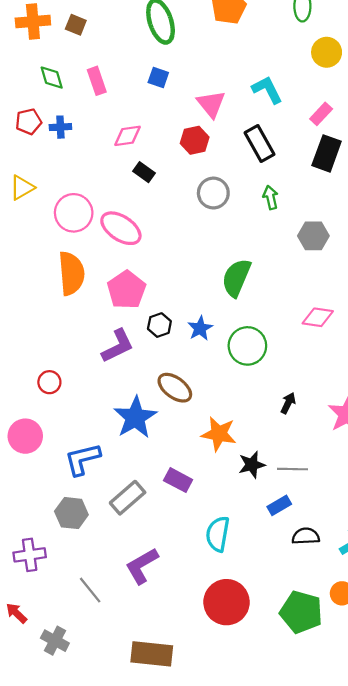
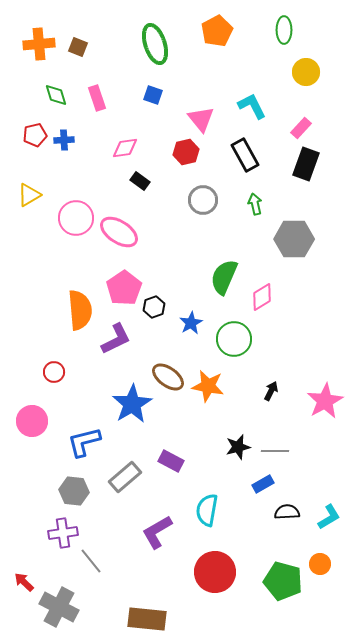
gray hexagon: (313, 236) -> (294, 239), size x1.4
orange semicircle: (71, 273) -> (80, 310), moved
pink diamond: (318, 317) -> (262, 297), moved, turned -40
black hexagon: (159, 325) -> (154, 307), moved
orange star: (219, 434) -> (208, 386), moved
purple cross: (30, 555) -> (63, 533), moved
purple L-shape: (142, 566) -> (157, 532), moved
gray cross: (55, 641) -> (59, 607), size x1.5

